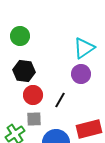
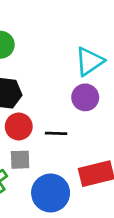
black line: (60, 100) -> (56, 133), turned 63

